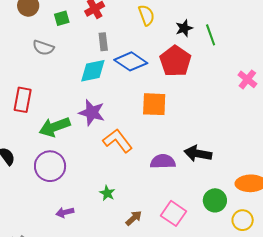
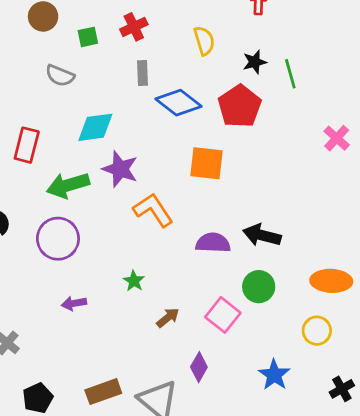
cyan diamond: (93, 71) -> (95, 127), moved
green circle: (215, 200) -> (259, 287), moved

